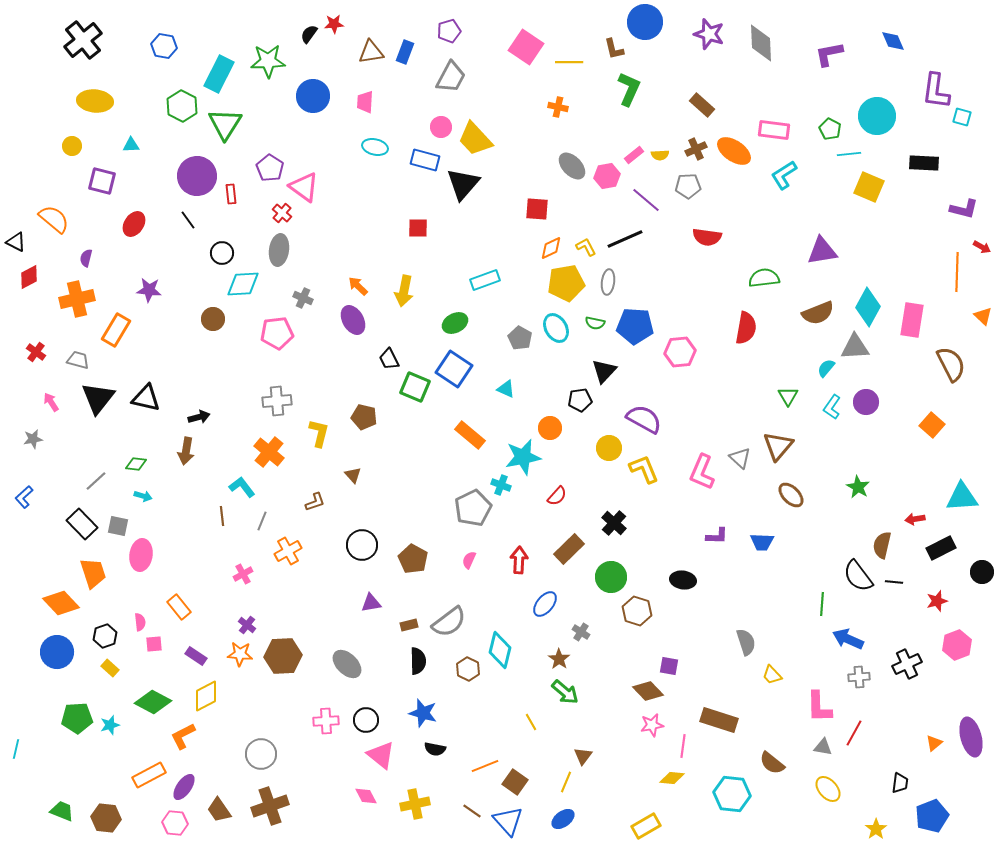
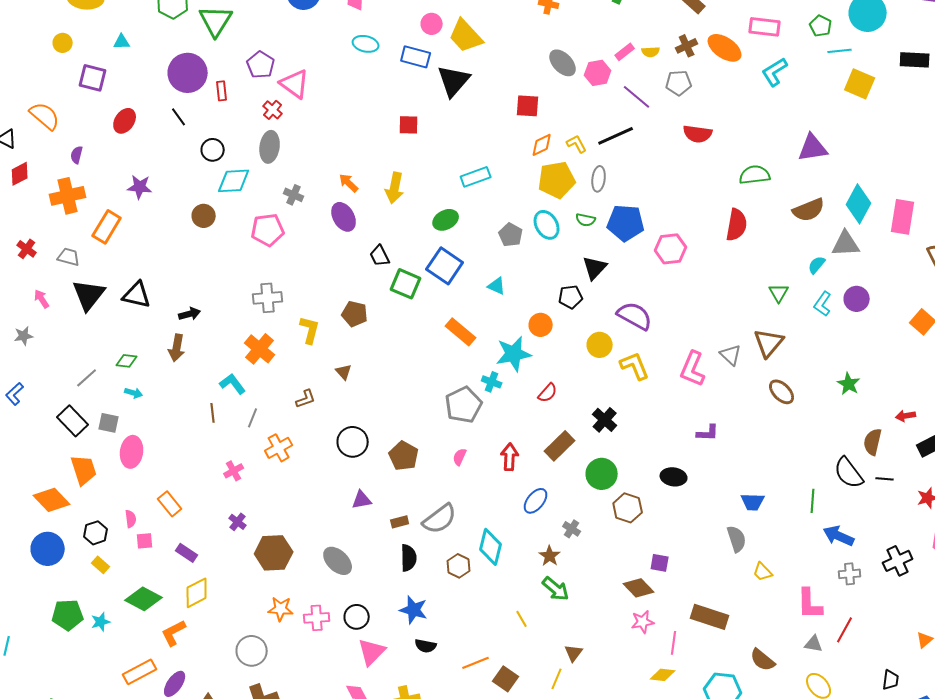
blue trapezoid: (762, 542) -> (753, 502), moved
orange star: (240, 654) -> (281, 609), moved
pink triangle: (381, 755) -> (372, 652), turned 36

